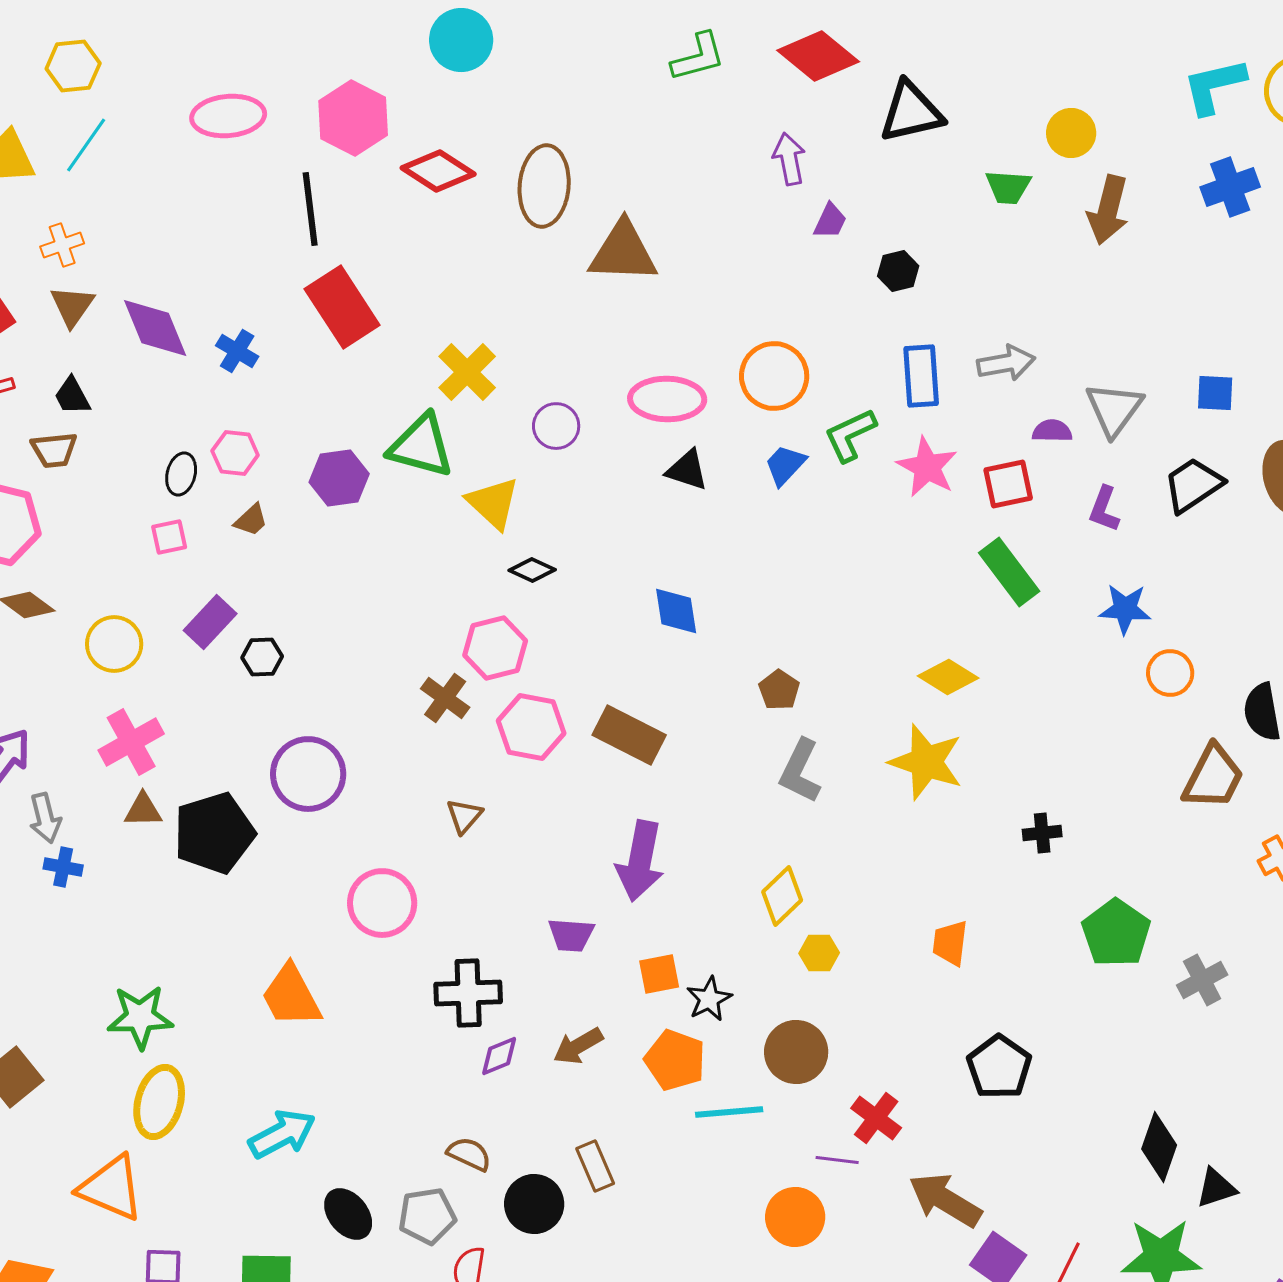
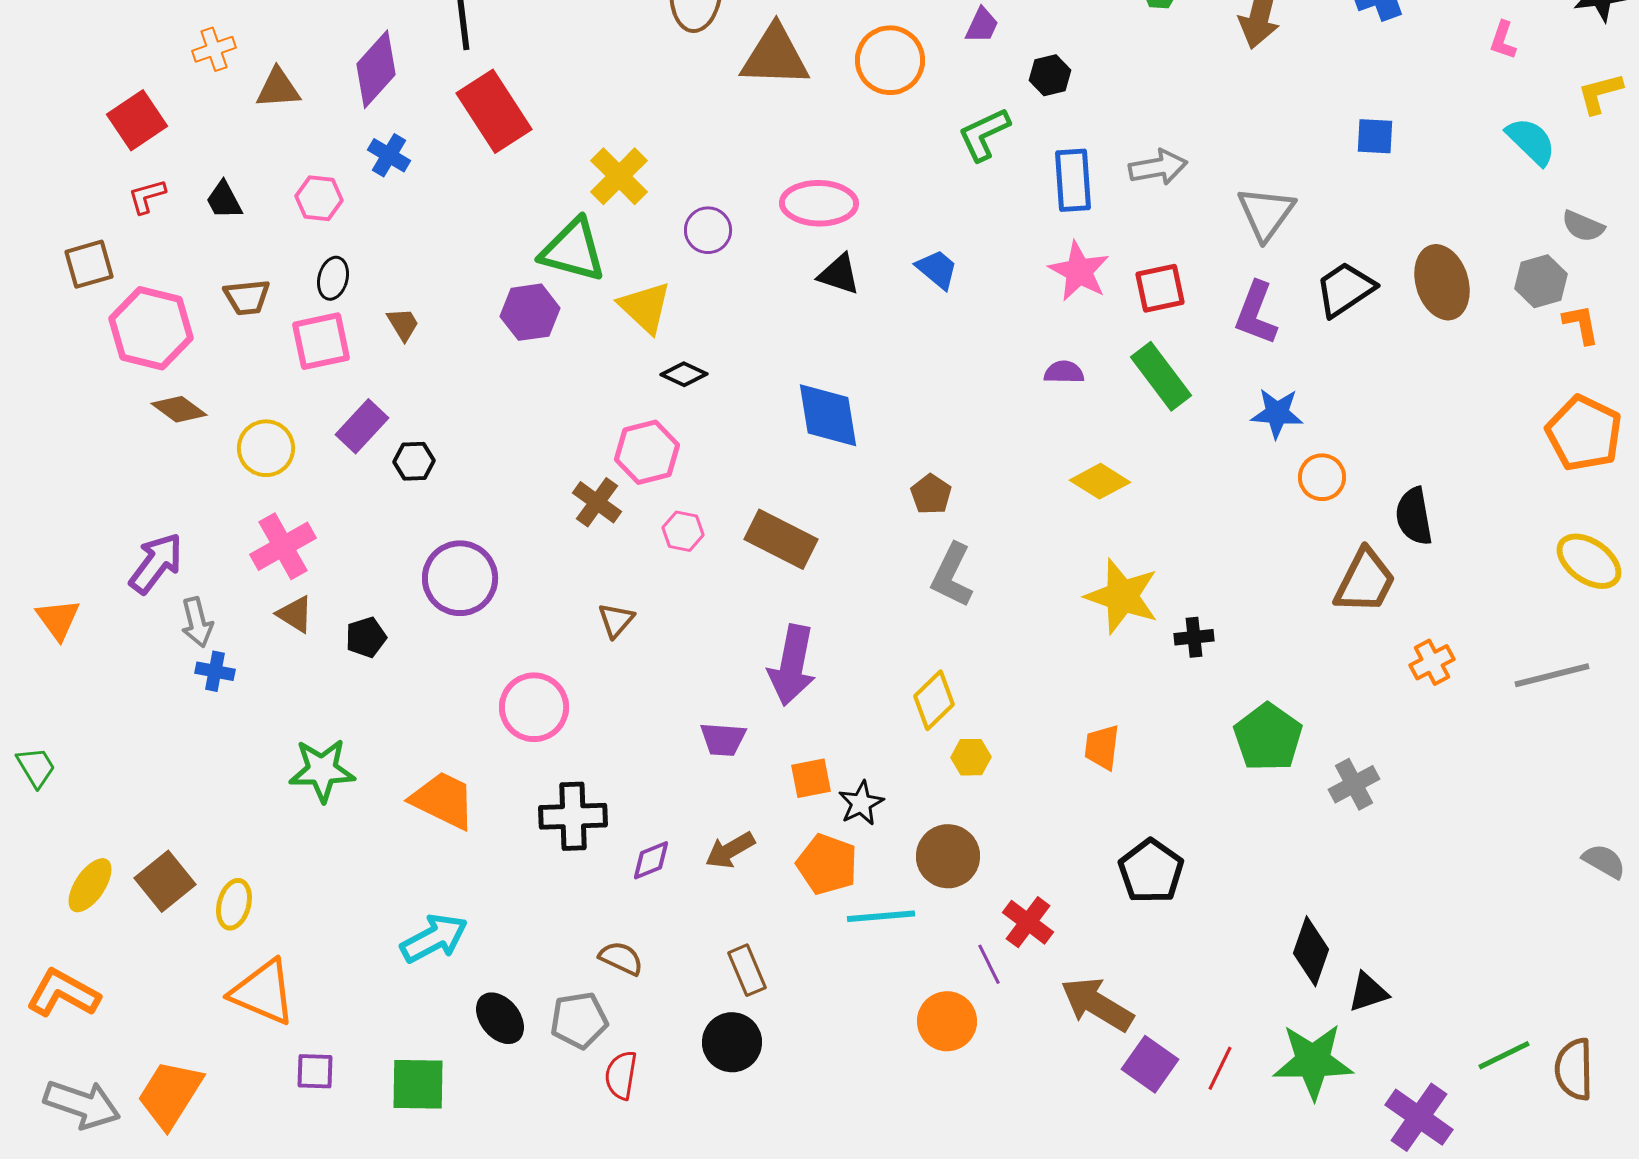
brown triangle: (72, 306) -> (278, 88), moved, turned 51
purple diamond: (155, 328) -> (376, 69), moved, turned 64
orange circle: (774, 376) -> (890, 60), moved
blue square: (1215, 393) -> (1375, 136), moved
purple semicircle: (1052, 431) -> (1064, 372), moved
green L-shape: (850, 435) -> (984, 134), moved
brown trapezoid: (54, 450) -> (247, 297), moved
pink hexagon: (235, 453) -> (319, 198), moved
blue trapezoid: (785, 465) -> (937, 269), turned 87
purple hexagon: (339, 478) -> (530, 312), moved
purple L-shape: (1104, 509) -> (1256, 313), size x1.4
brown trapezoid: (251, 520) -> (403, 324), turned -78
pink square: (169, 537) -> (321, 341), size x1.6
blue diamond: (676, 611) -> (828, 415), size x1.4
pink hexagon: (531, 727) -> (683, 531), size x0.6
yellow star: (926, 762) -> (1122, 596), moved
brown triangle: (143, 810) -> (295, 614), turned 33
black pentagon: (214, 833) -> (366, 637), size x0.5
black cross: (468, 993) -> (573, 816), moved
orange trapezoid: (291, 996) -> (443, 800), turned 144
green star: (140, 1017) -> (322, 770), moved
yellow ellipse: (159, 1102) -> (234, 904), moved, size x0.7
purple line: (837, 1160) -> (989, 964), turned 57
black circle: (534, 1204) -> (732, 1042), moved

